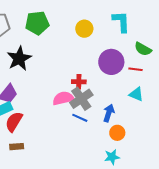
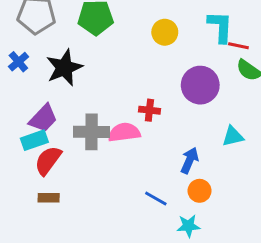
red line: (136, 69) -> (238, 46), moved
cyan triangle: (136, 94) -> (233, 136), turned -42
gray cross: (81, 99) -> (92, 132), moved, turned 30
blue line: (80, 118) -> (156, 198), moved

